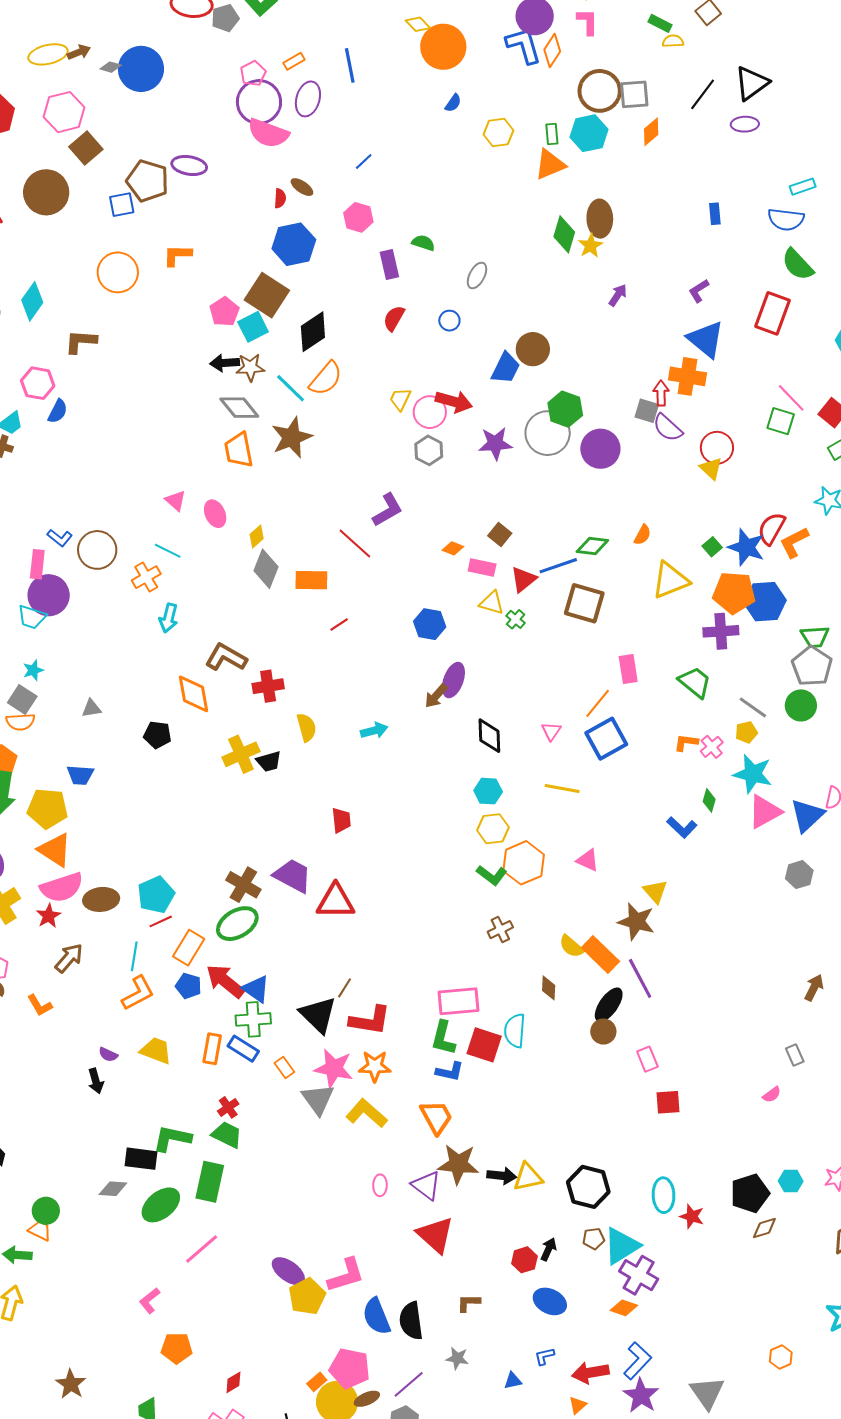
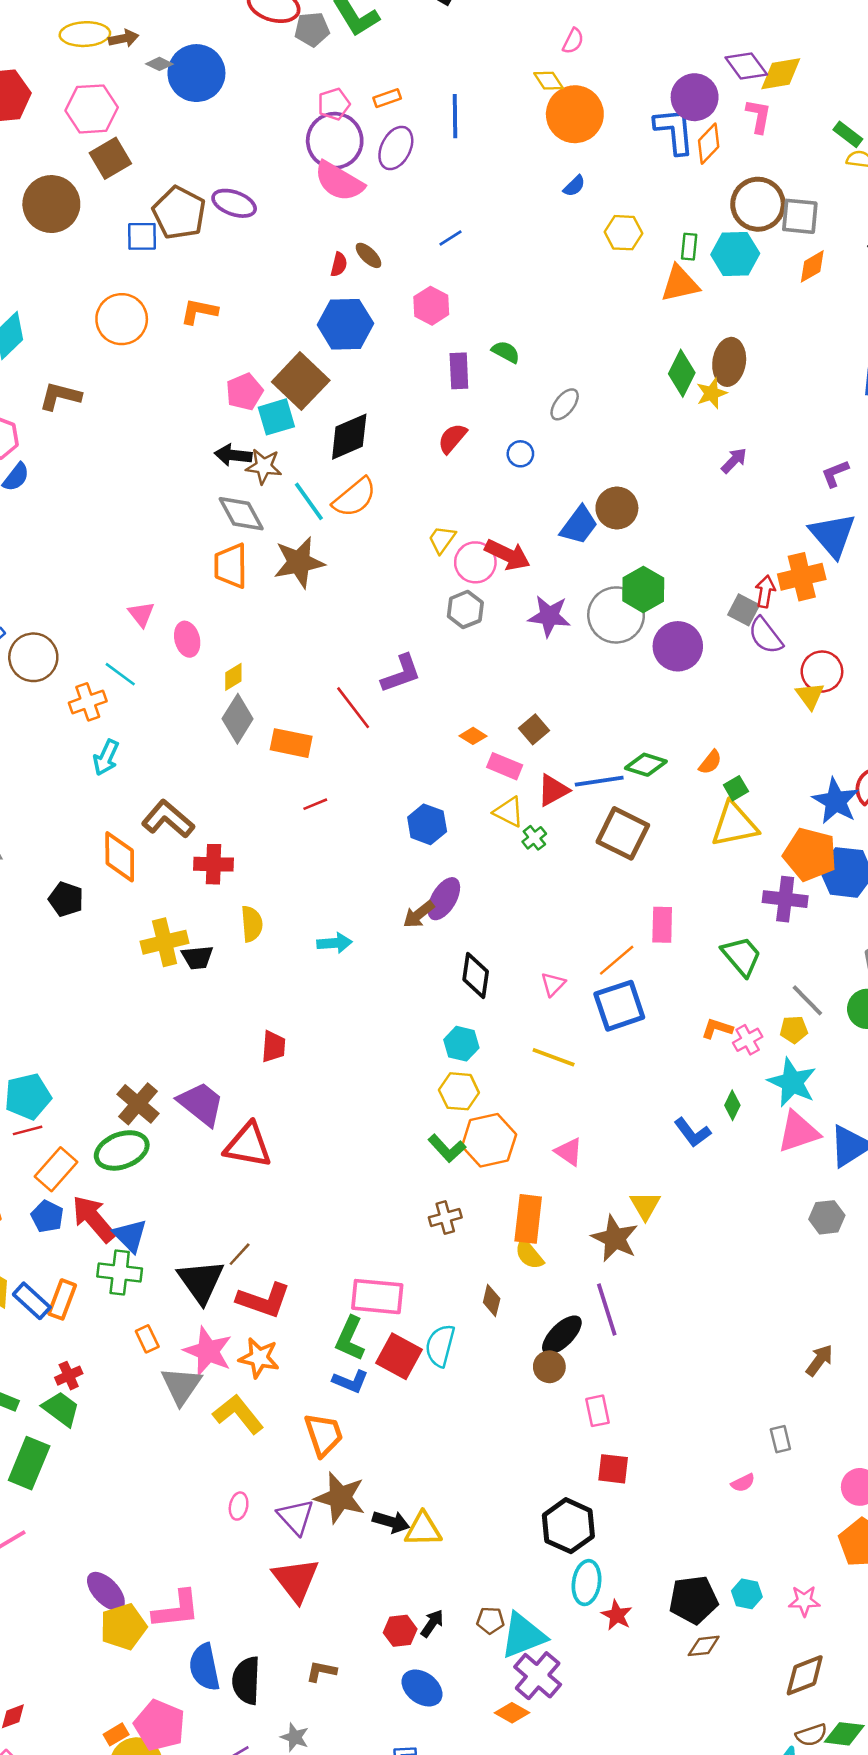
orange cross: (687, 376) -> (802, 577), turned -33
green square: (712, 547) -> (736, 788), moved
orange rectangle: (600, 954) -> (528, 1219), moved, turned 42
blue rectangle: (243, 1049) -> (32, 1301), moved
black hexagon: (588, 1187) -> (568, 1526), moved

